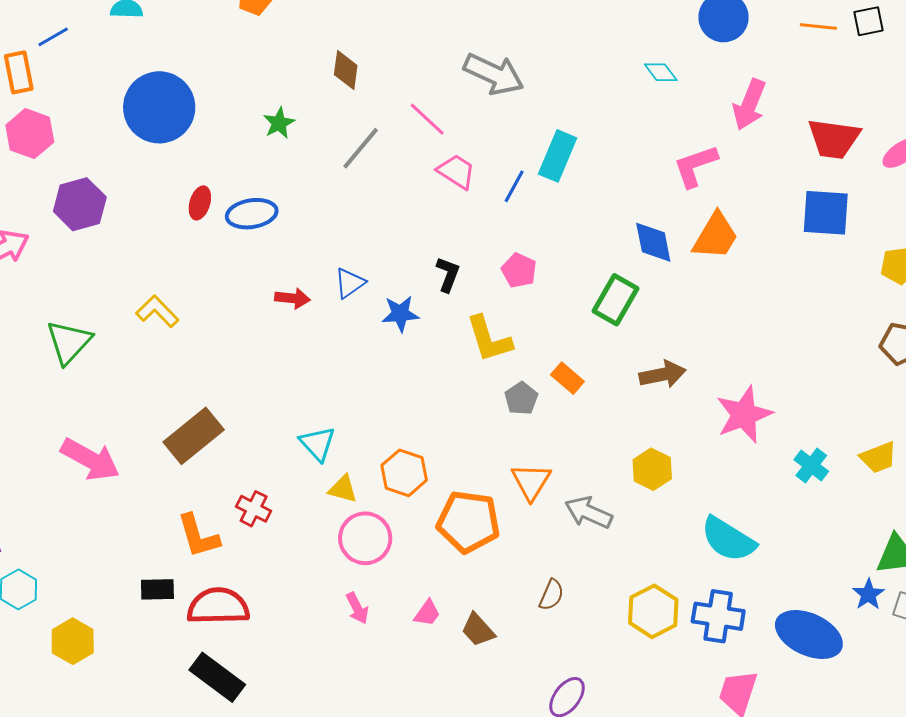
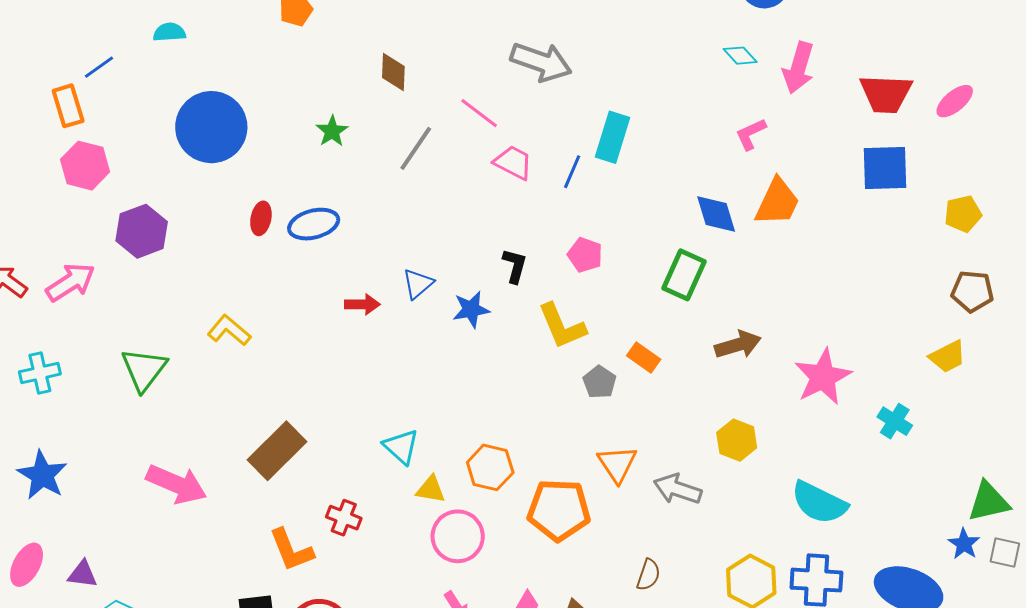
cyan diamond: (661, 72) -> (740, 56), moved
pink L-shape: (695, 166) -> (751, 134), size x0.7
yellow trapezoid: (878, 457) -> (948, 357), moved

